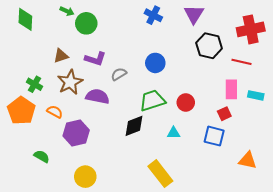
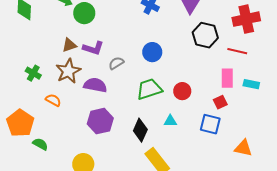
brown triangle: (61, 56) -> (69, 45), moved
orange pentagon: (21, 111) -> (20, 123), moved
black diamond: (134, 126) -> (140, 130), moved, turned -45
purple hexagon: (76, 133) -> (100, 121), moved

